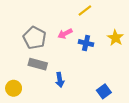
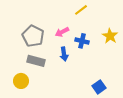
blue arrow: (60, 80) -> (64, 54), moved
yellow circle: (14, 88) -> (21, 81), moved

